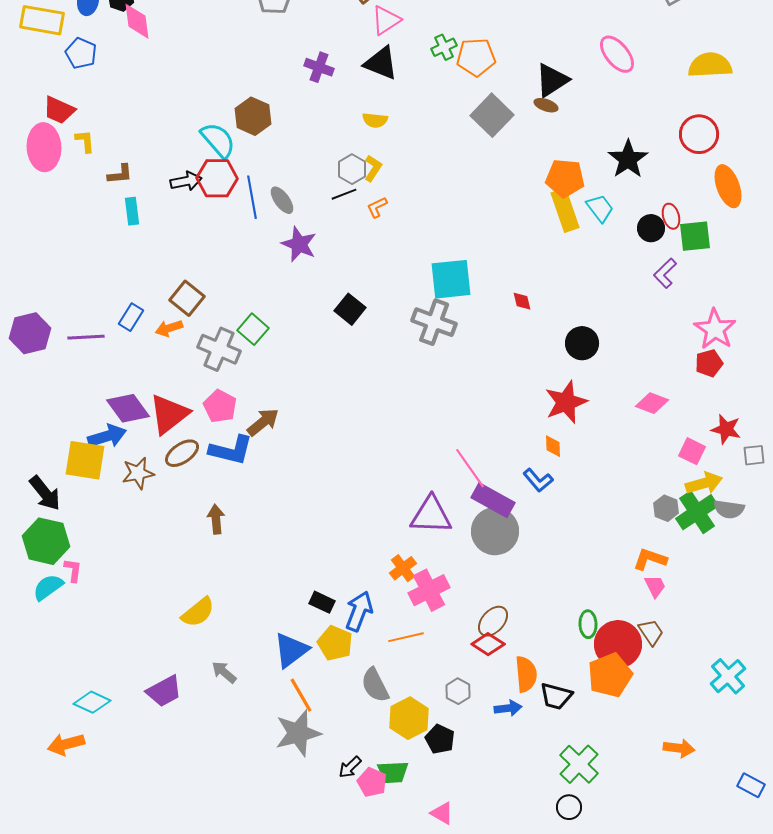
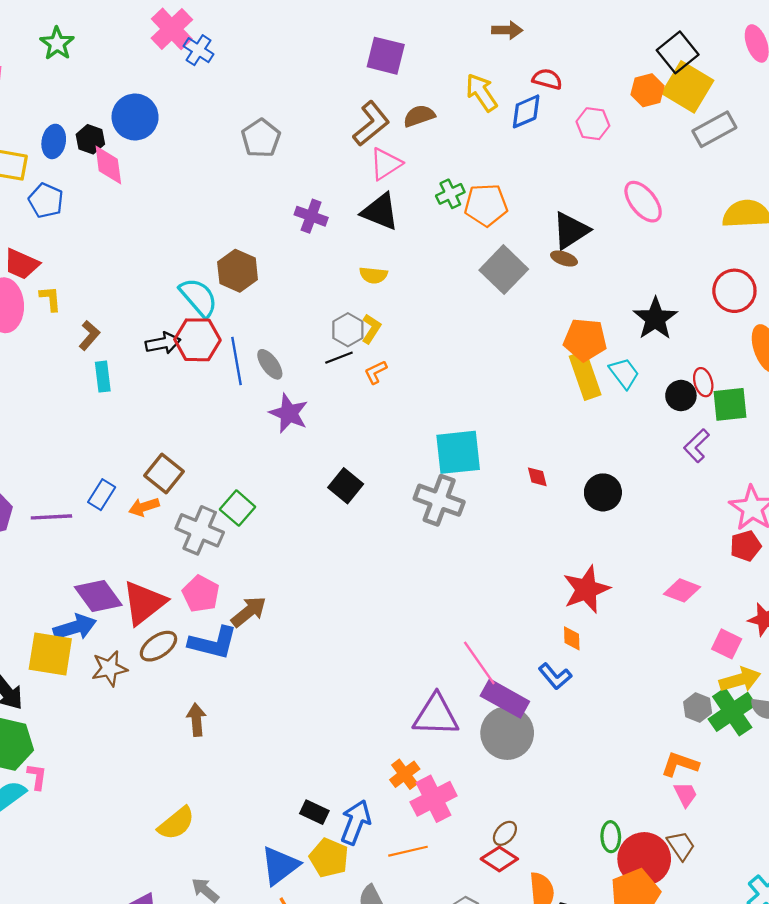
brown L-shape: (120, 174) -> (89, 335), turned -44
black circle: (582, 343) -> (603, 492), moved
brown ellipse: (493, 621) -> (505, 833), size x0.7

